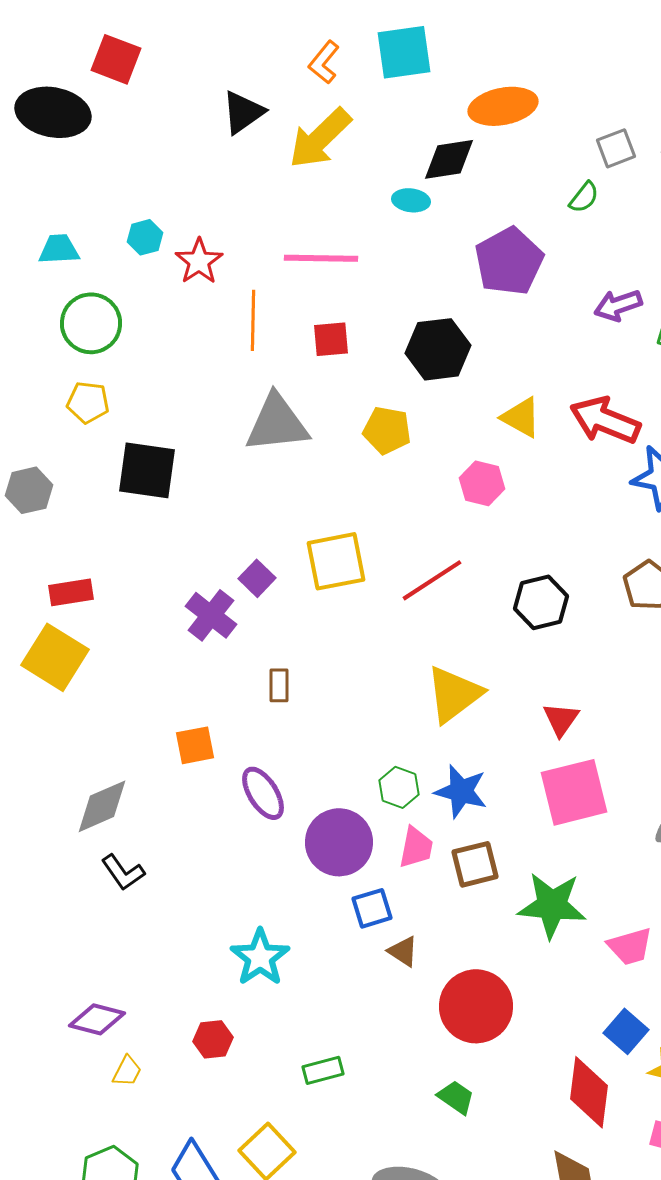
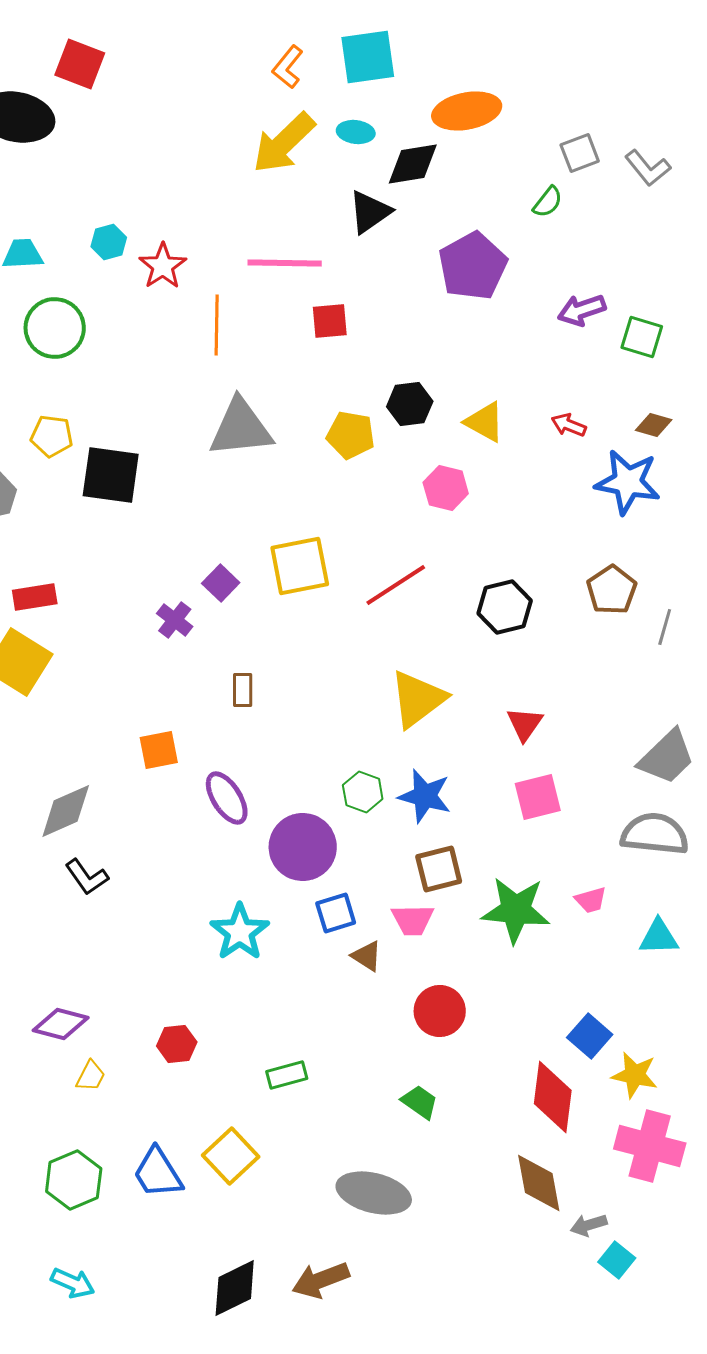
black triangle: (243, 112) -> (370, 212), moved
cyan ellipse: (411, 200) -> (356, 132), moved
red square: (331, 339) -> (330, 321), moved
black hexagon: (438, 349) -> (410, 404), moved, size x0.7
yellow pentagon: (88, 402) -> (52, 436), moved
red arrow: (605, 420) -> (569, 425), size x0.5
purple cross: (211, 615) -> (175, 620), size x0.7
pink square: (574, 792) -> (538, 797), size x0.7
pink trapezoid: (416, 847) -> (413, 920), moved, turned 78
pink trapezoid: (630, 946) -> (591, 900), moved, size x0.7
cyan star: (260, 957) -> (240, 932), moved
red circle: (476, 1006) -> (440, 1011), size x0.7

